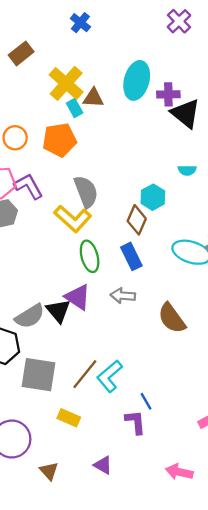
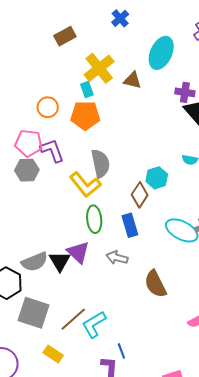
cyan ellipse: (137, 80) -> (161, 53), moved
brown triangle: (93, 98) -> (132, 80), moved
cyan rectangle: (75, 108) -> (87, 90), moved

